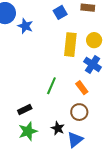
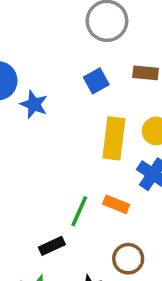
orange rectangle: (82, 88) -> (116, 204), moved, turned -32
black rectangle: (25, 110) -> (52, 246), moved

